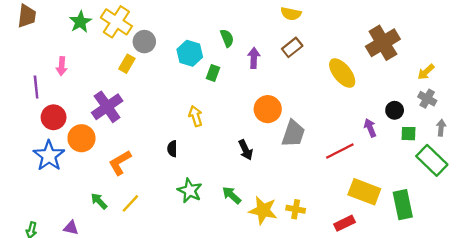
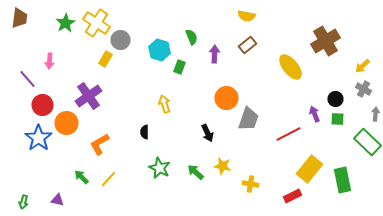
purple line: (36, 87) -> (28, 79), turned -36
green square: (409, 134) -> (338, 119), moved
yellow rectangle: (364, 192) -> (310, 169), turned -72
yellow star: (263, 210) -> (222, 166), moved, size x0.7

